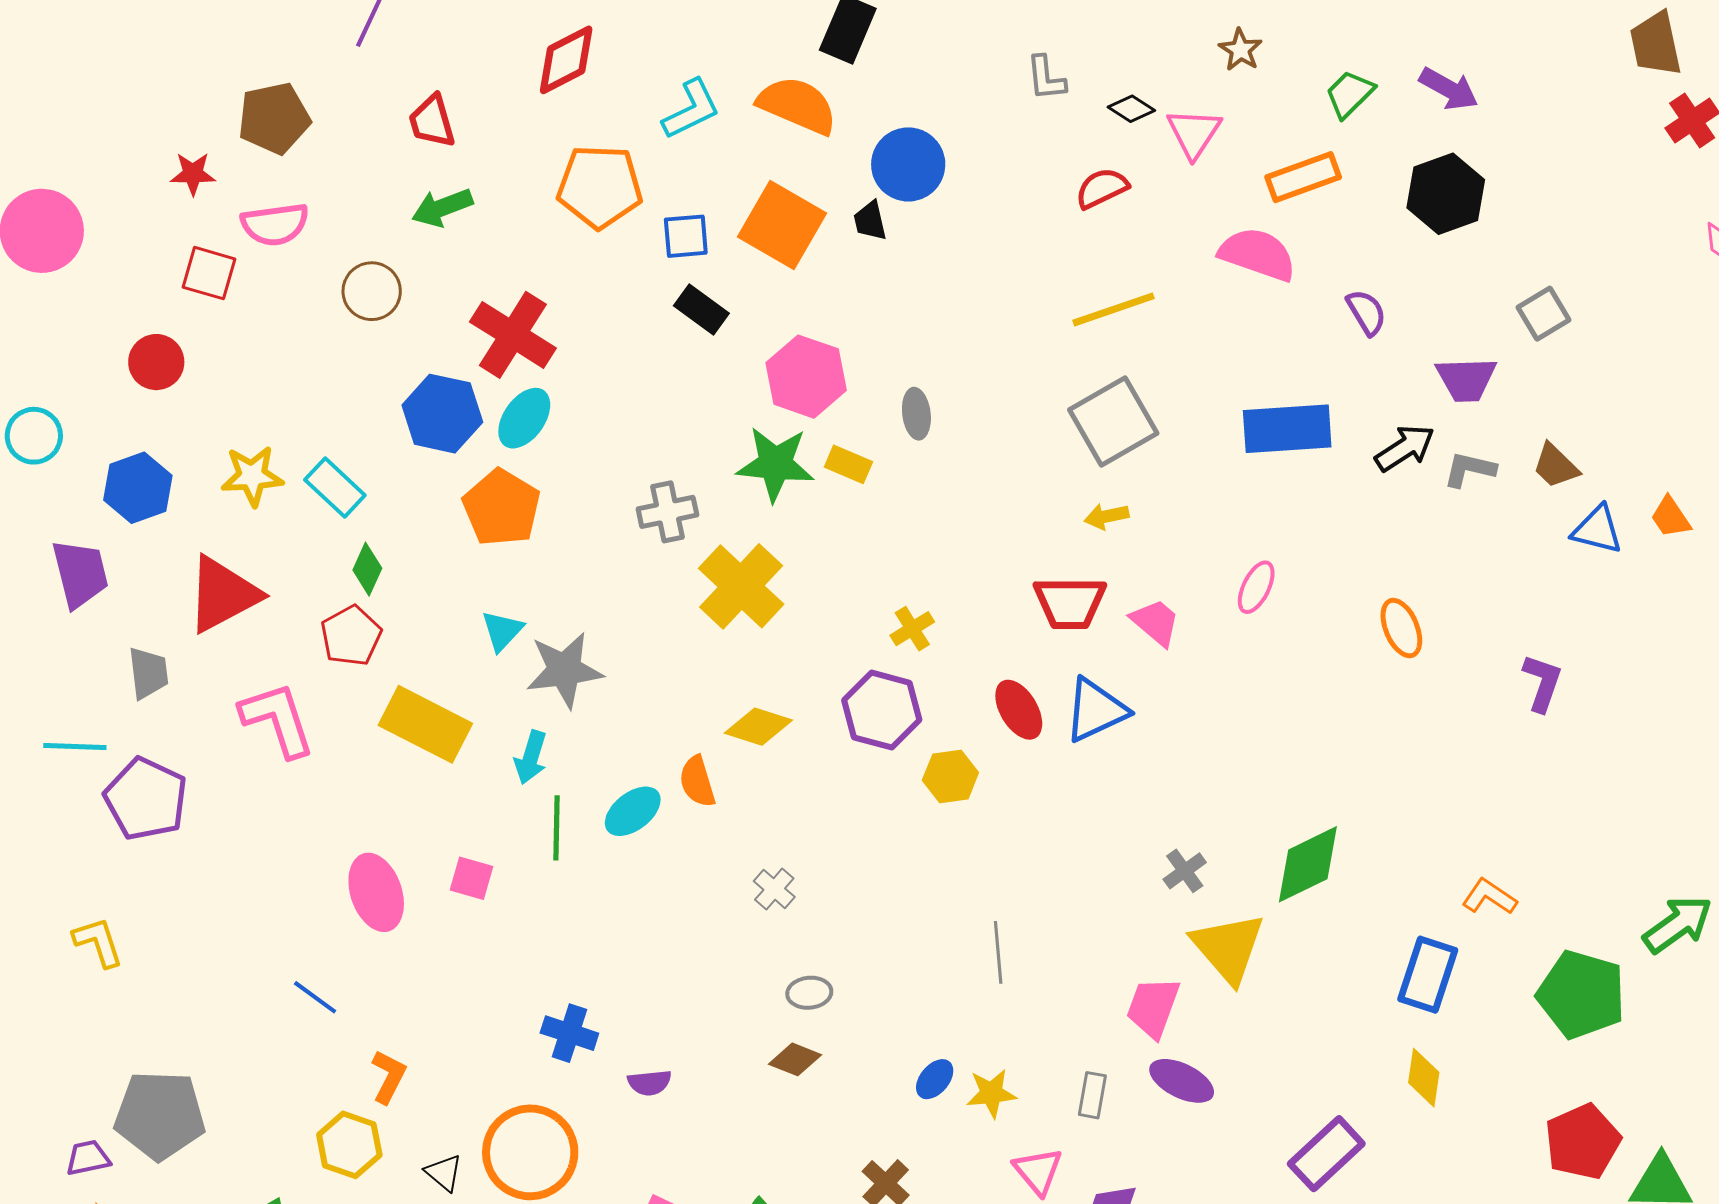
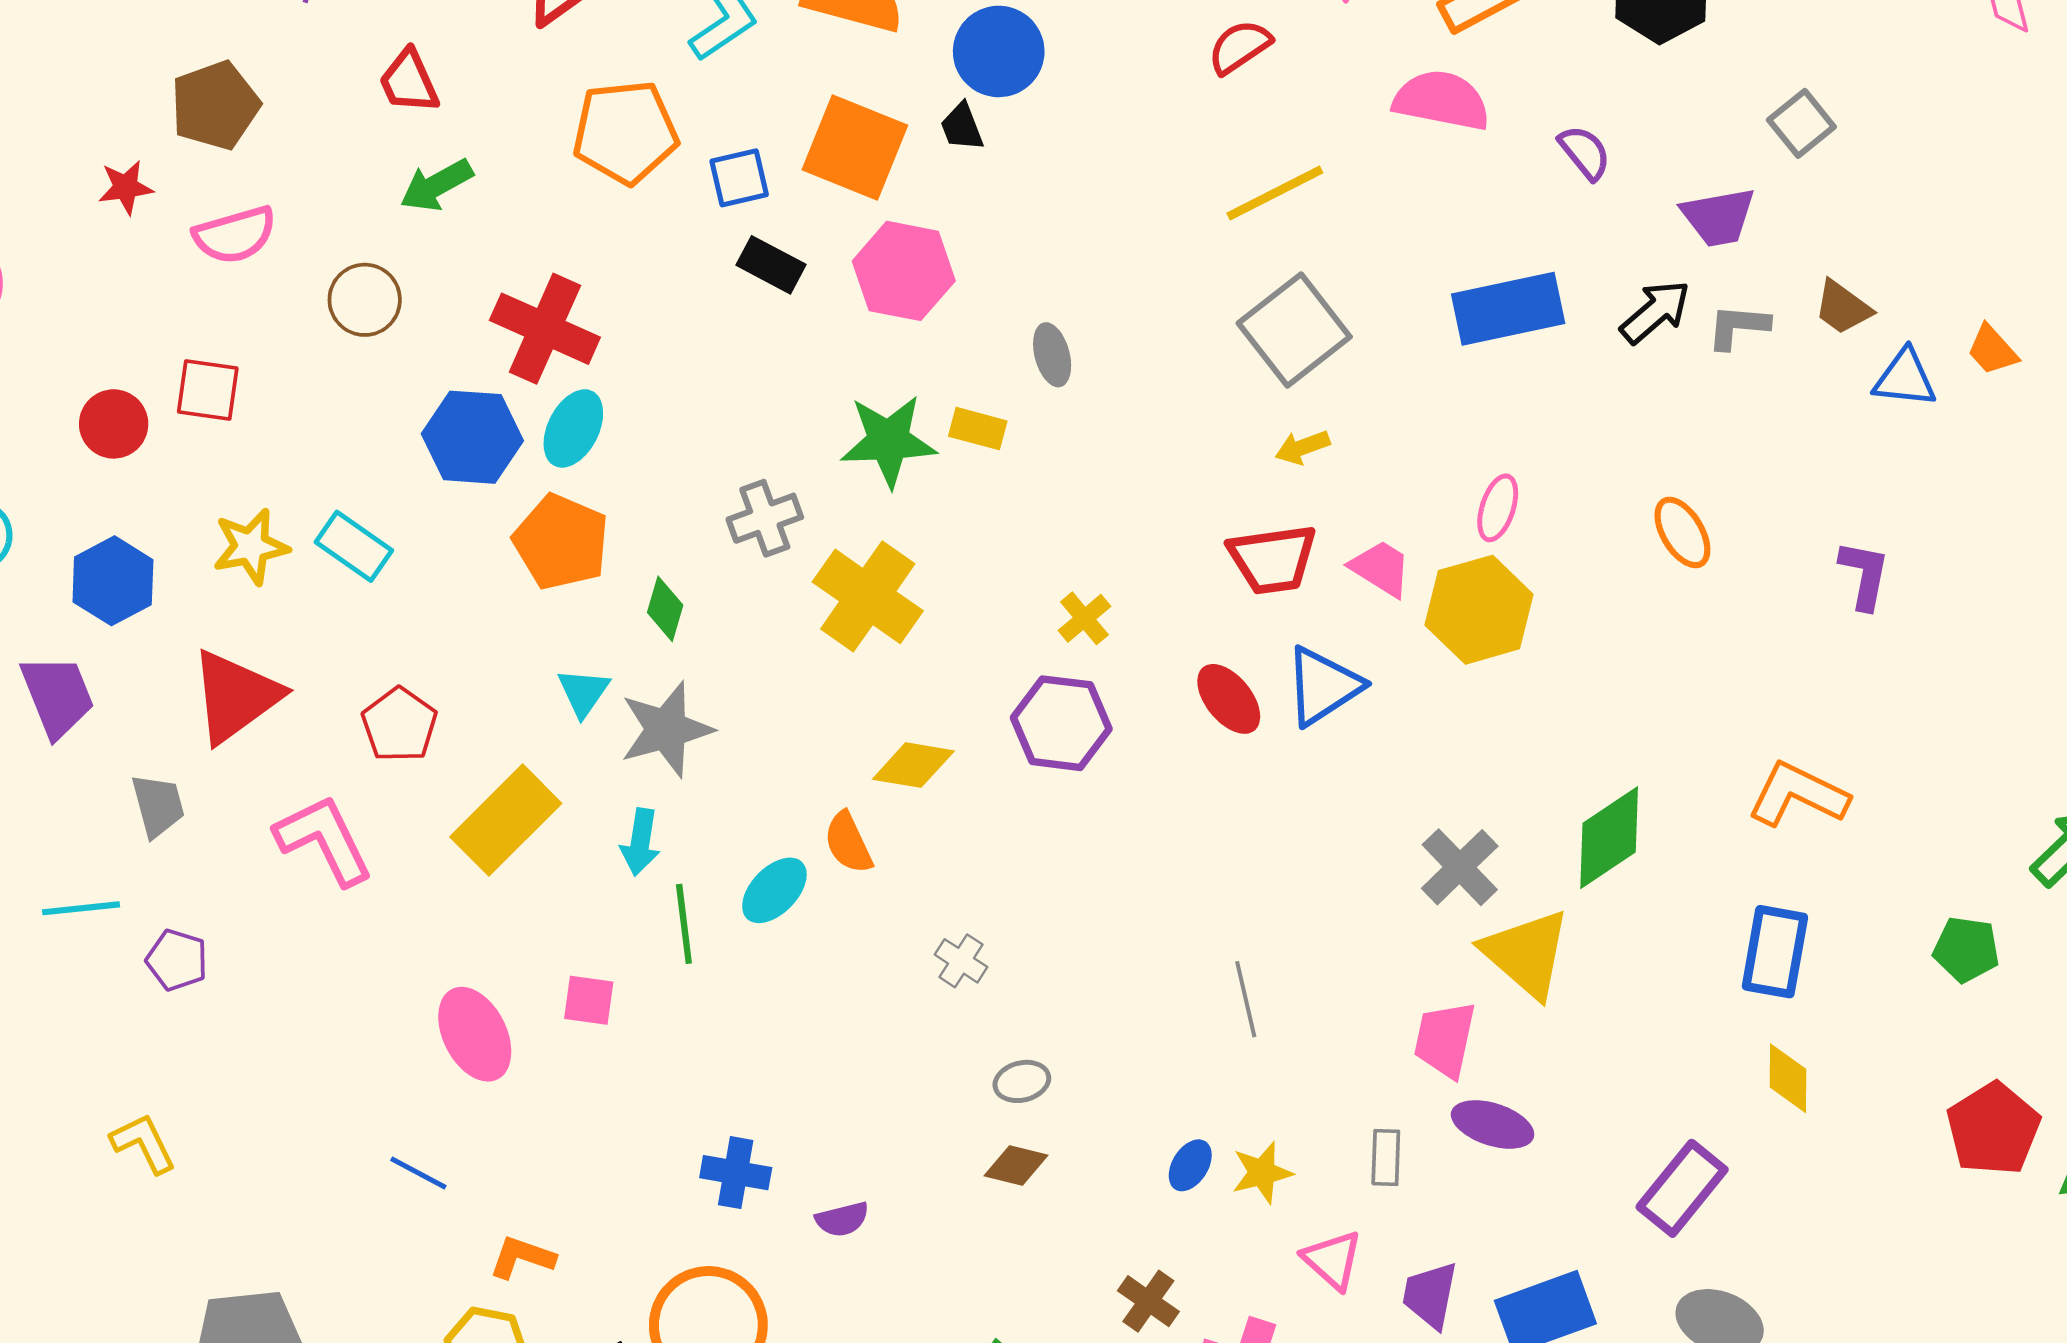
red square: (209, 273) -> (208, 390), moved
pink hexagon: (806, 377) -> (904, 271), moved
green diamond: (367, 569) -> (665, 609), moved
yellow rectangle: (425, 724) -> (506, 820), turned -64
yellow hexagon: (950, 776) -> (1479, 610), moved, size x1.6
purple pentagon: (146, 799) -> (177, 960), size x0.6
gray cross: (1185, 871) -> (1460, 867), size x1.5
orange L-shape: (1489, 897) -> (1798, 795), moved, size x1.5
green pentagon: (1581, 995) -> (1966, 949), size x0.6
orange L-shape: (389, 1077) -> (522, 1257), turned -90

